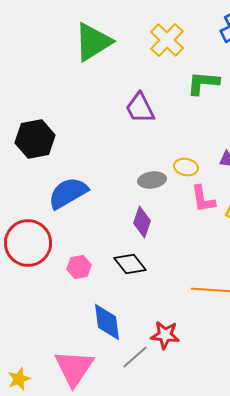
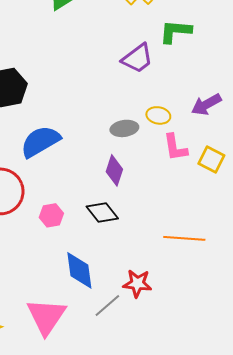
purple trapezoid: (140, 108) -> (137, 58), moved, turned -100

